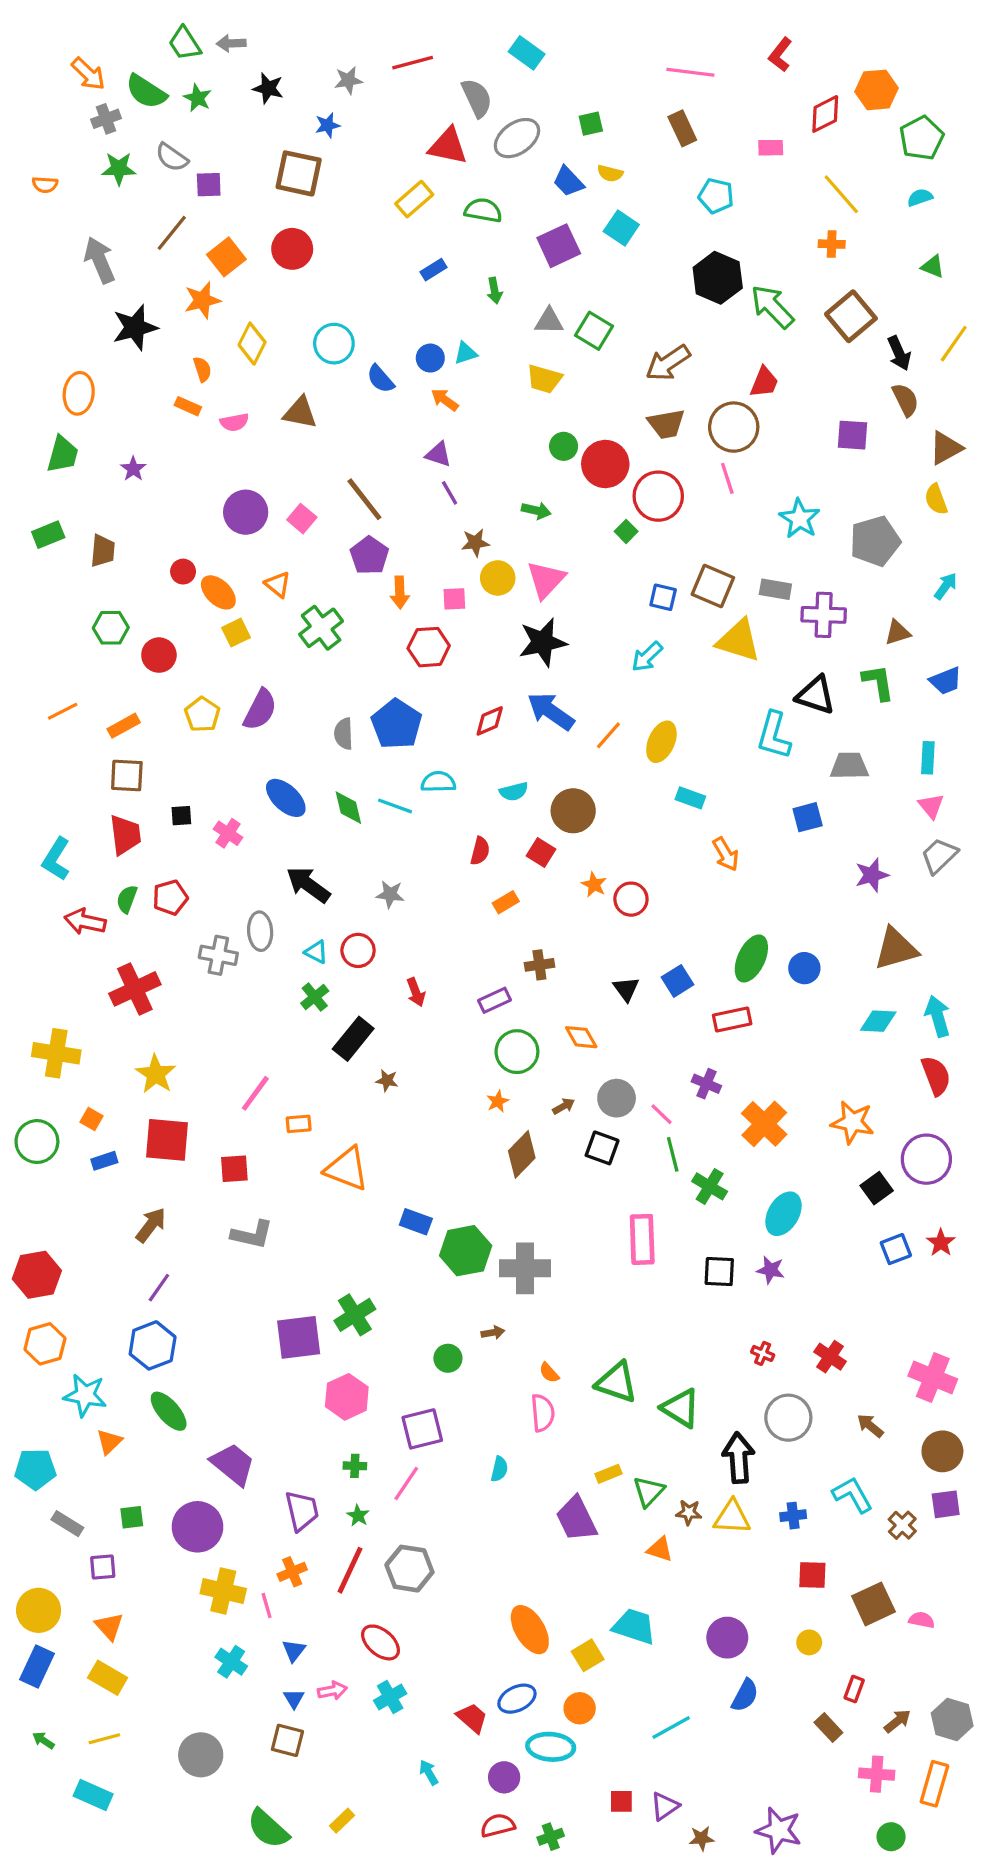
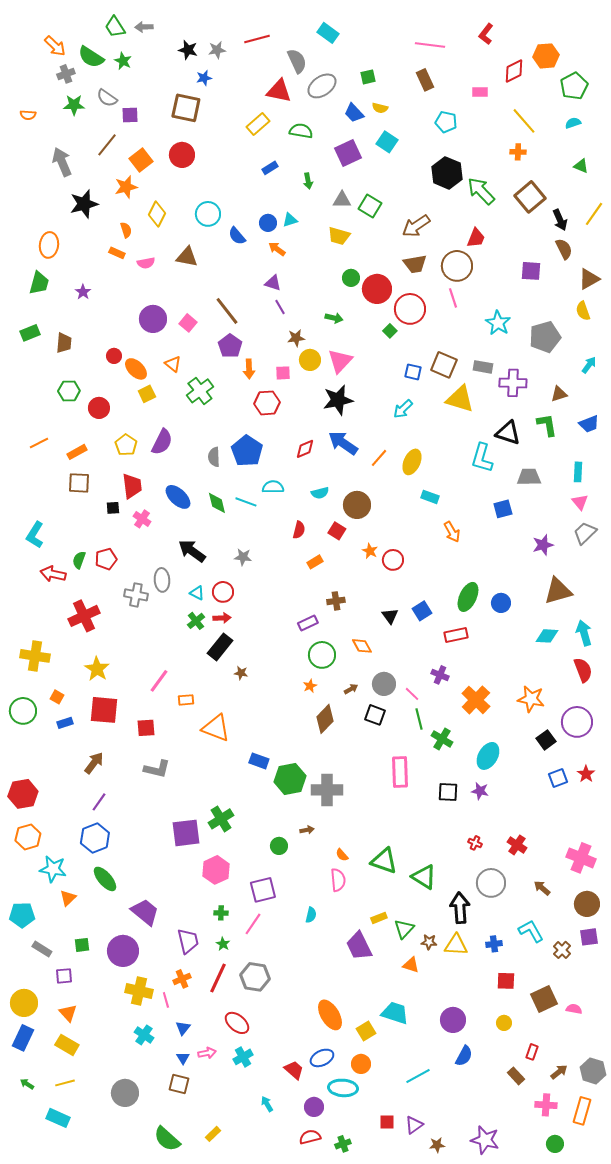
black star: (268, 88) -> (188, 50), moved
red trapezoid: (125, 835) -> (132, 486), moved
red arrow: (416, 992) -> (222, 618), moved, turned -72

